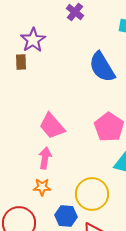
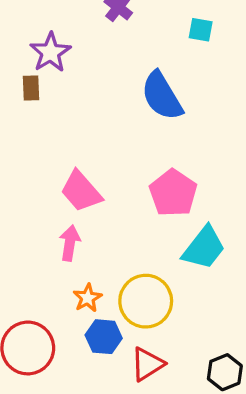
orange star: (42, 187) -> (88, 298), moved, turned -30

